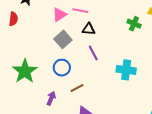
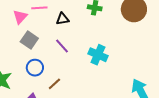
black triangle: (89, 29) -> (63, 19), moved
cyan cross: (126, 70) -> (98, 55), turned 30

